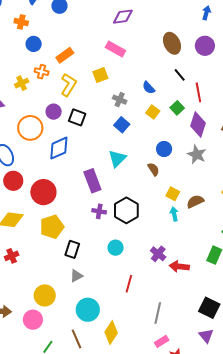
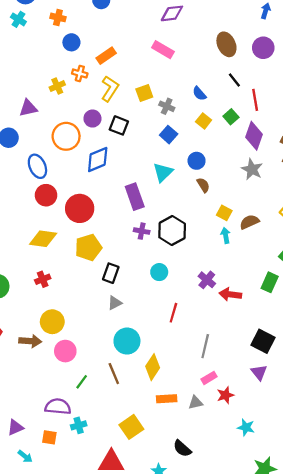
yellow square: (100, 75) -> (144, 93), moved
blue circle: (164, 149) -> (197, 161), moved
yellow circle: (45, 295) -> (52, 322), moved

